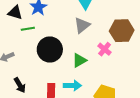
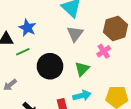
pink cross: (105, 49) -> (104, 51), turned 32

